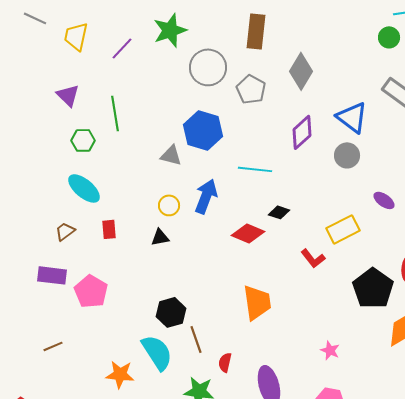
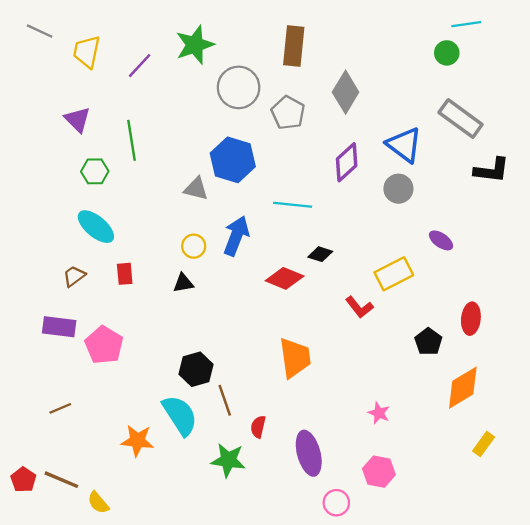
black pentagon: (373, 288) -> (428, 342), size x0.6

